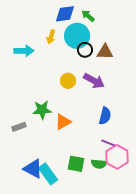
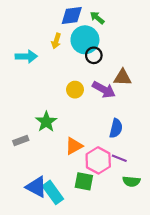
brown triangle: (105, 52) -> (123, 77), moved
green star: (42, 110) -> (46, 122), turned -30
orange triangle: (63, 122) -> (74, 146), moved
pink hexagon: (117, 157) -> (98, 160), moved
green semicircle: (99, 164) -> (131, 181), moved

